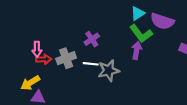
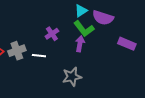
purple cross: (92, 39) -> (52, 34), moved
gray star: (109, 71) -> (72, 77), moved

